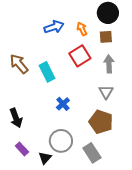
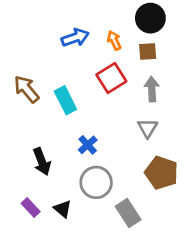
black arrow: (16, 118) -> (42, 162), moved
brown pentagon: (101, 122) -> (162, 173), moved
gray circle: (61, 141) -> (96, 182), moved
black triangle: (45, 158) -> (63, 209), moved, turned -32

